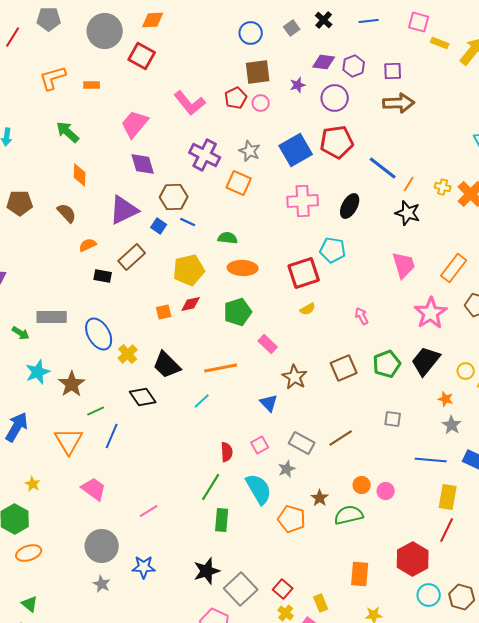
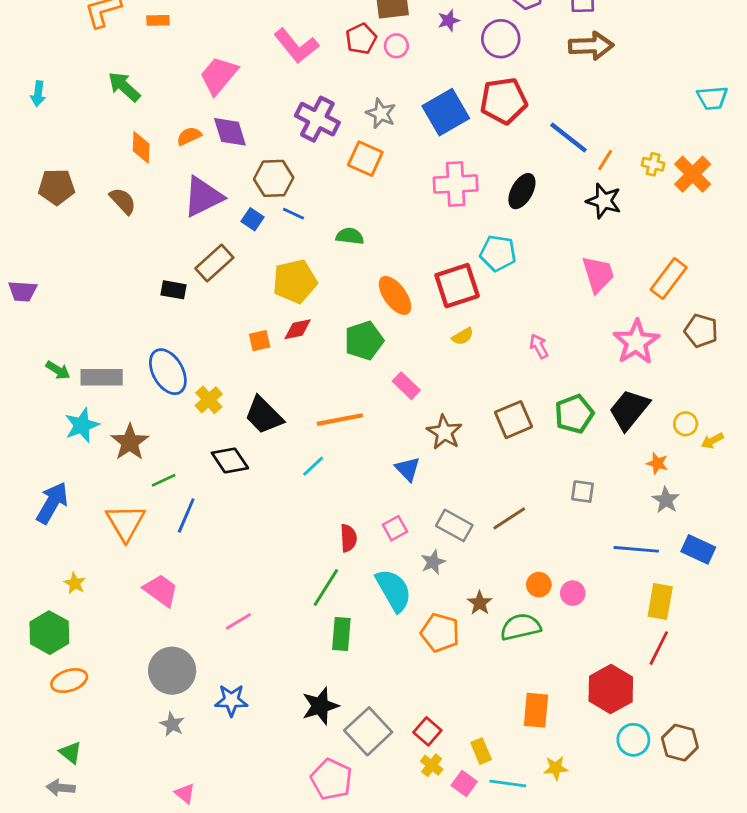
orange semicircle: (88, 245) -> (189, 136), moved
orange ellipse: (243, 268) -> (395, 295), moved, turned 52
gray rectangle: (52, 317) -> (102, 377), moved

